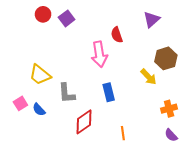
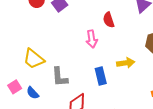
pink arrow: (99, 54) -> (92, 39), size x0.7
yellow arrow: (149, 77) -> (126, 63), moved, turned -54

